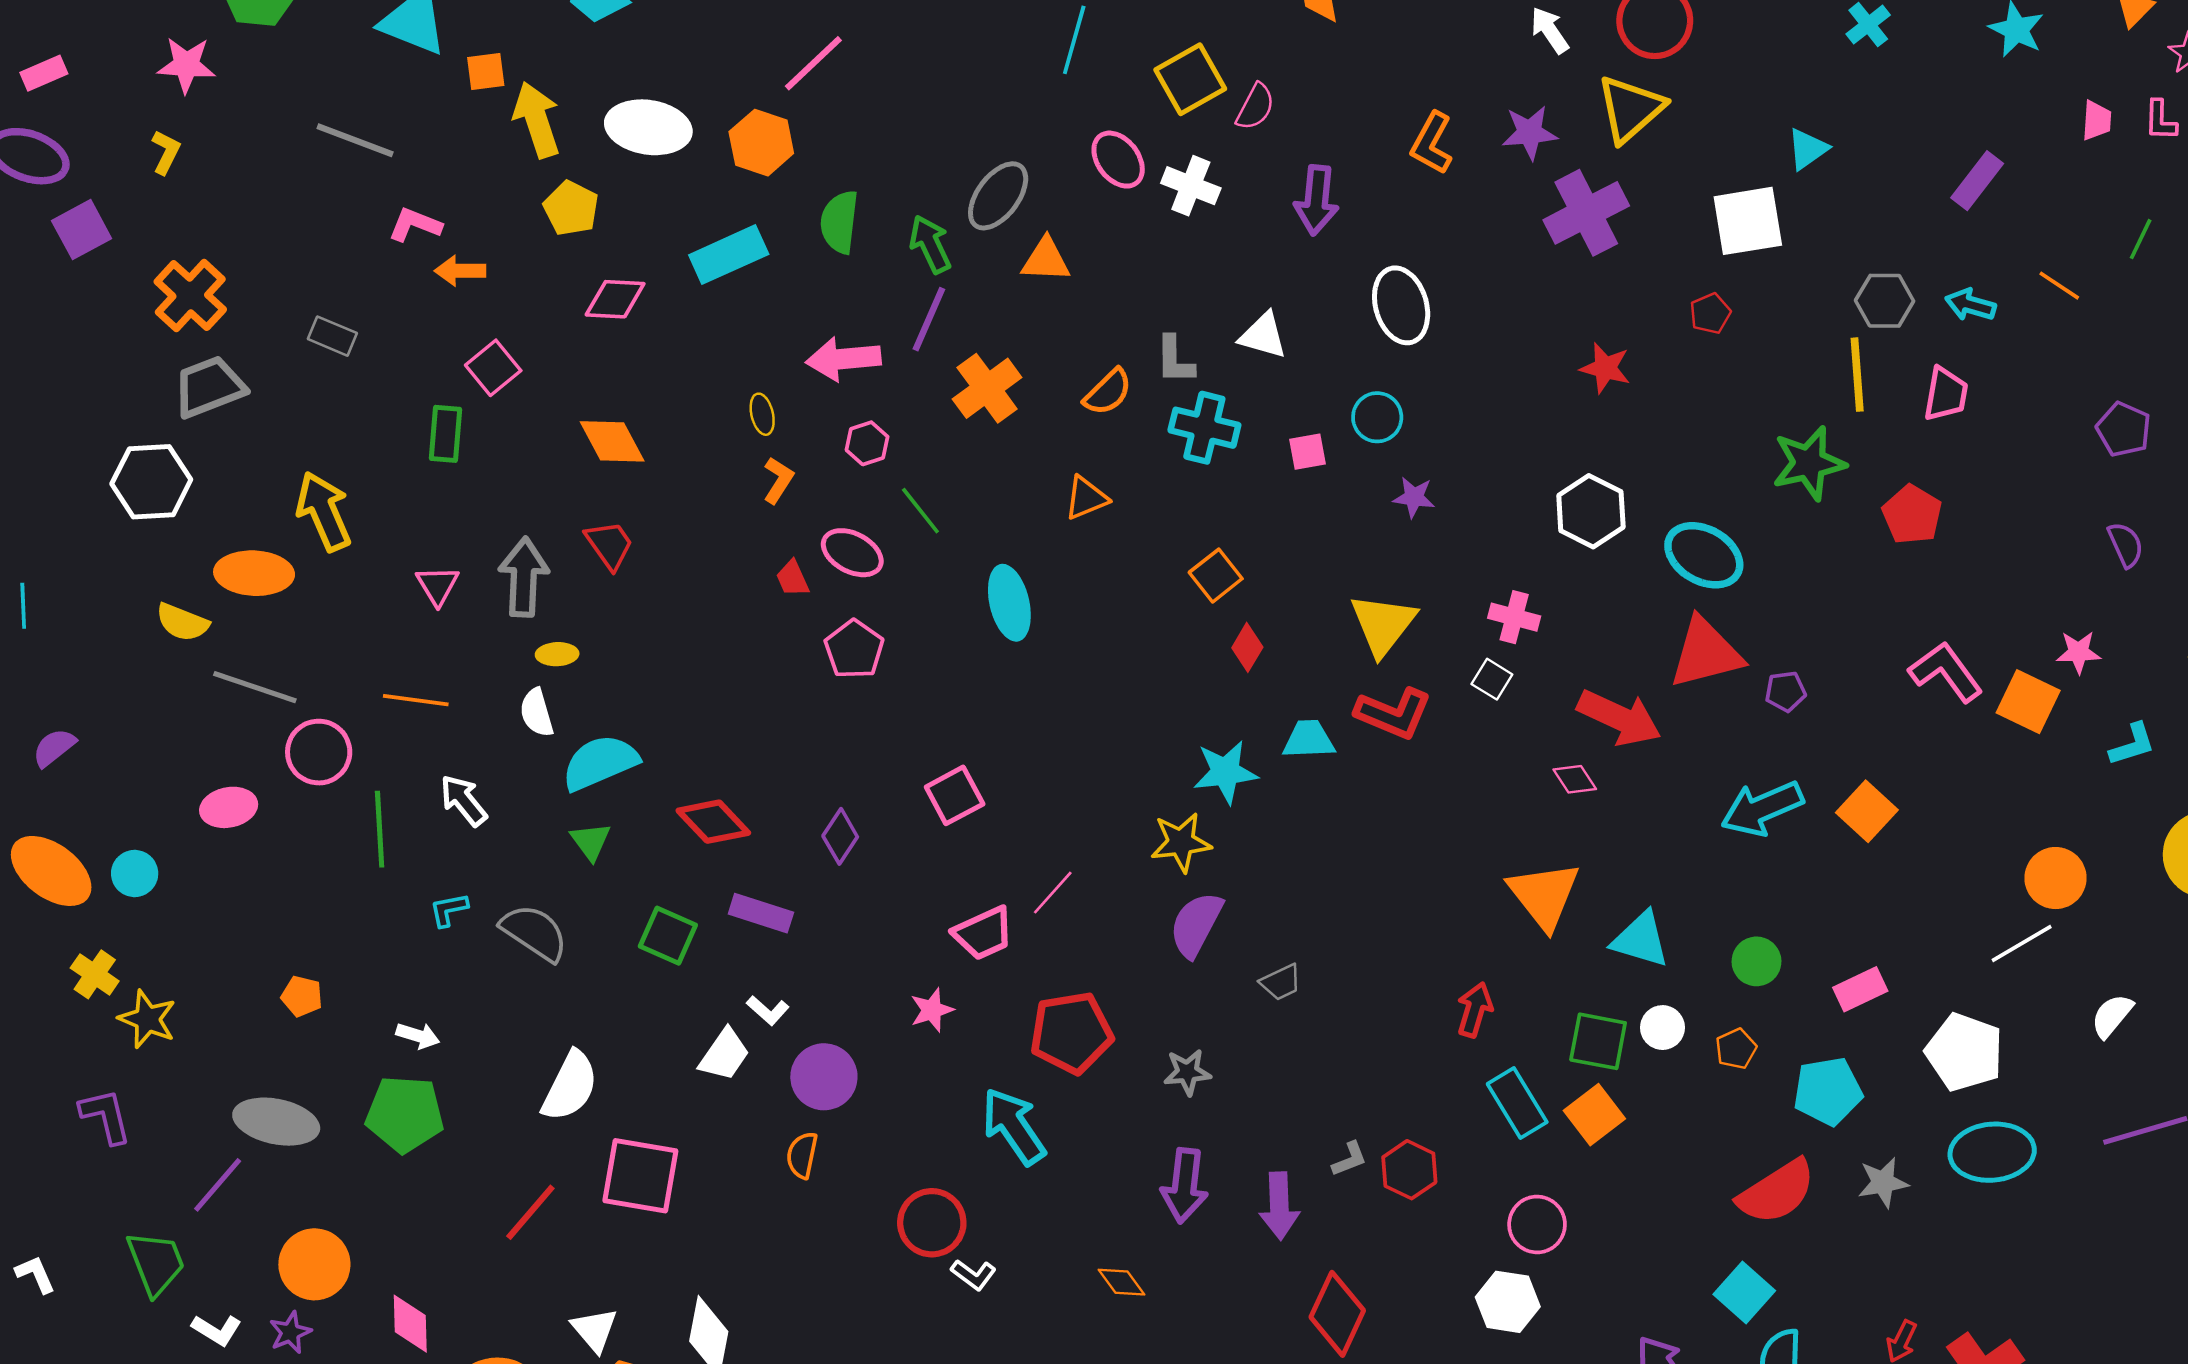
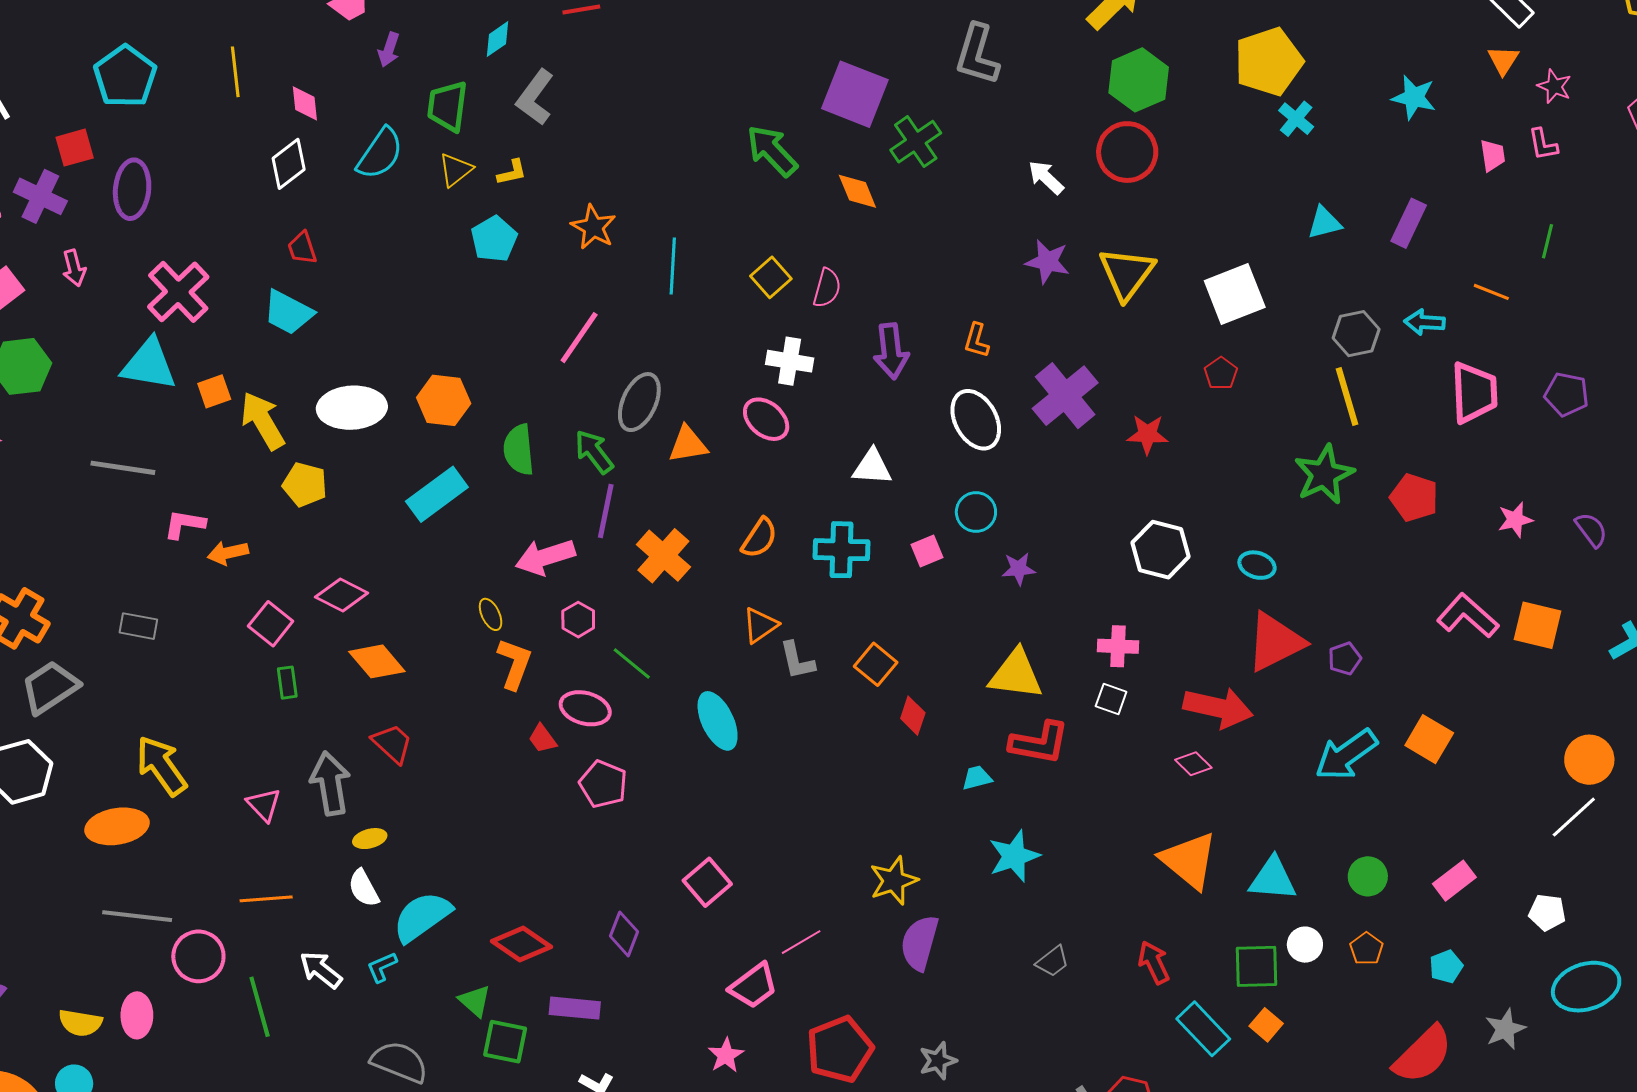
pink line: (813, 63) -> (579, 338), moved
yellow square: (1190, 79) -> (771, 277), size x0.7
yellow triangle: (1630, 109) -> (1127, 273), moved
purple star: (1530, 133) -> (1048, 262), turned 30
orange L-shape: (1432, 143) -> (977, 340), moved, size x0.7
cyan triangle: (1808, 149) -> (1324, 223), moved, turned 33
pink ellipse: (1118, 160) -> (766, 419), moved
purple cross: (1586, 213) -> (1065, 396), moved
pink diamond: (615, 299) -> (342, 595), moved, turned 36
gray L-shape: (1175, 360) -> (797, 660), moved
pink trapezoid: (1946, 394) -> (1474, 393), moved, size x1.4
green rectangle: (445, 434) -> (287, 683), moved, size x0.7
orange L-shape: (778, 480) -> (514, 664), size x1.4
purple semicircle: (2126, 545) -> (1591, 530), moved
cyan ellipse: (1704, 555) -> (1257, 565), size x0.6
yellow semicircle: (182, 622) -> (80, 1023), moved
yellow triangle: (1383, 624) -> (1016, 674), turned -48
pink star: (2079, 652) -> (1515, 520), moved
cyan trapezoid: (1309, 740) -> (977, 778), size x0.7
cyan star: (1225, 772) -> (1014, 856), moved
pink ellipse: (229, 807) -> (137, 1015), turned -66
green triangle: (591, 841) -> (475, 1001), moved
pink line: (1053, 893) -> (801, 942), turned 30
cyan L-shape: (449, 910) -> (382, 967), moved
gray trapezoid: (1281, 982) -> (1052, 961), moved
red arrow: (1475, 1010) -> (1154, 962), turned -30
white pentagon: (1964, 1052) -> (1547, 912), size x0.6
cyan pentagon: (1828, 1091) -> (1446, 967), size x0.6
orange square: (1594, 1115) -> (1266, 1025), size x0.7

